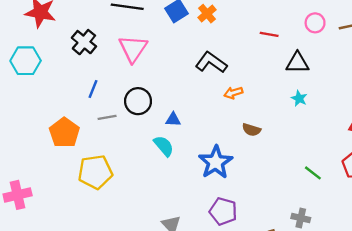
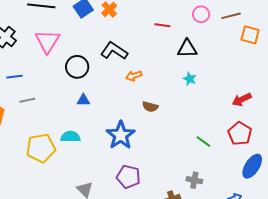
blue line: (93, 89) -> (15, 77), turned 63
black circle: (138, 101) -> (77, 67), moved
cyan semicircle: (164, 146) -> (70, 137), moved, turned -48
yellow pentagon: (95, 172) -> (41, 148), moved

